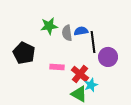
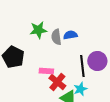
black line: (93, 42) -> (82, 66), moved
red cross: (80, 74) -> (57, 82), moved

